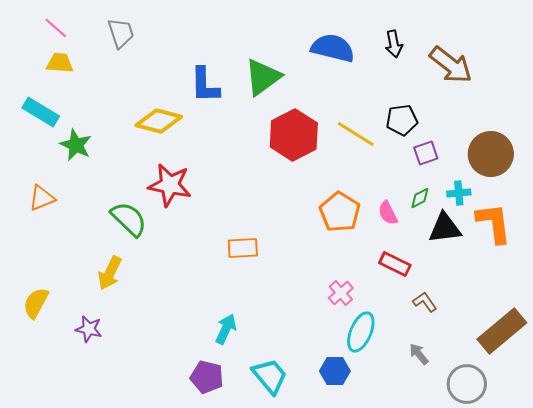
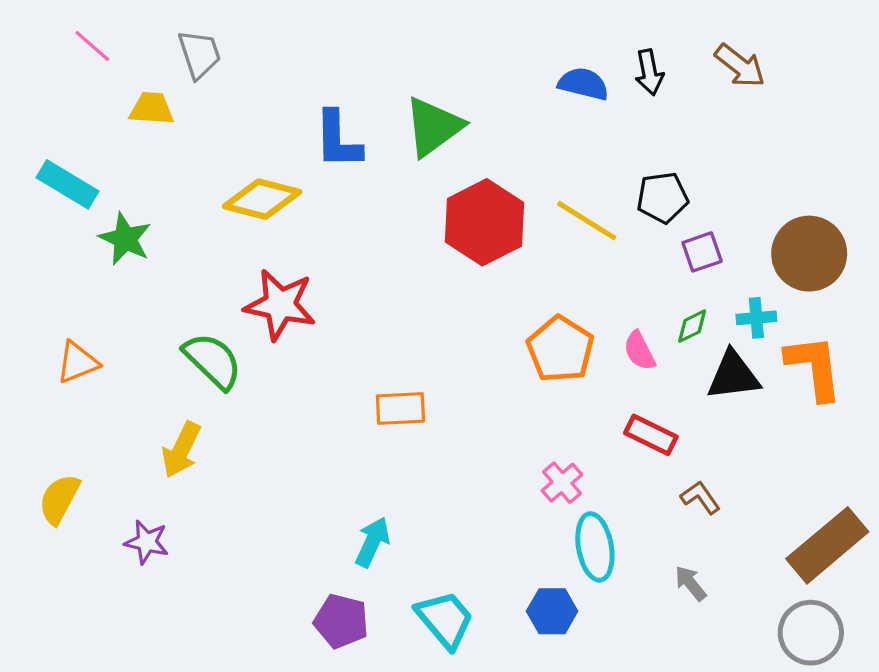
blue semicircle: (333, 48) -> (583, 84), moved, size x0.7
yellow trapezoid: (60, 63) -> (152, 109), moved
brown arrow: (451, 65) -> (740, 66), moved, size x0.7
orange triangle: (42, 198) -> (77, 362), moved
cyan ellipse: (361, 332) -> (595, 547), turned -33
gray circle: (467, 384) -> (811, 633), moved

